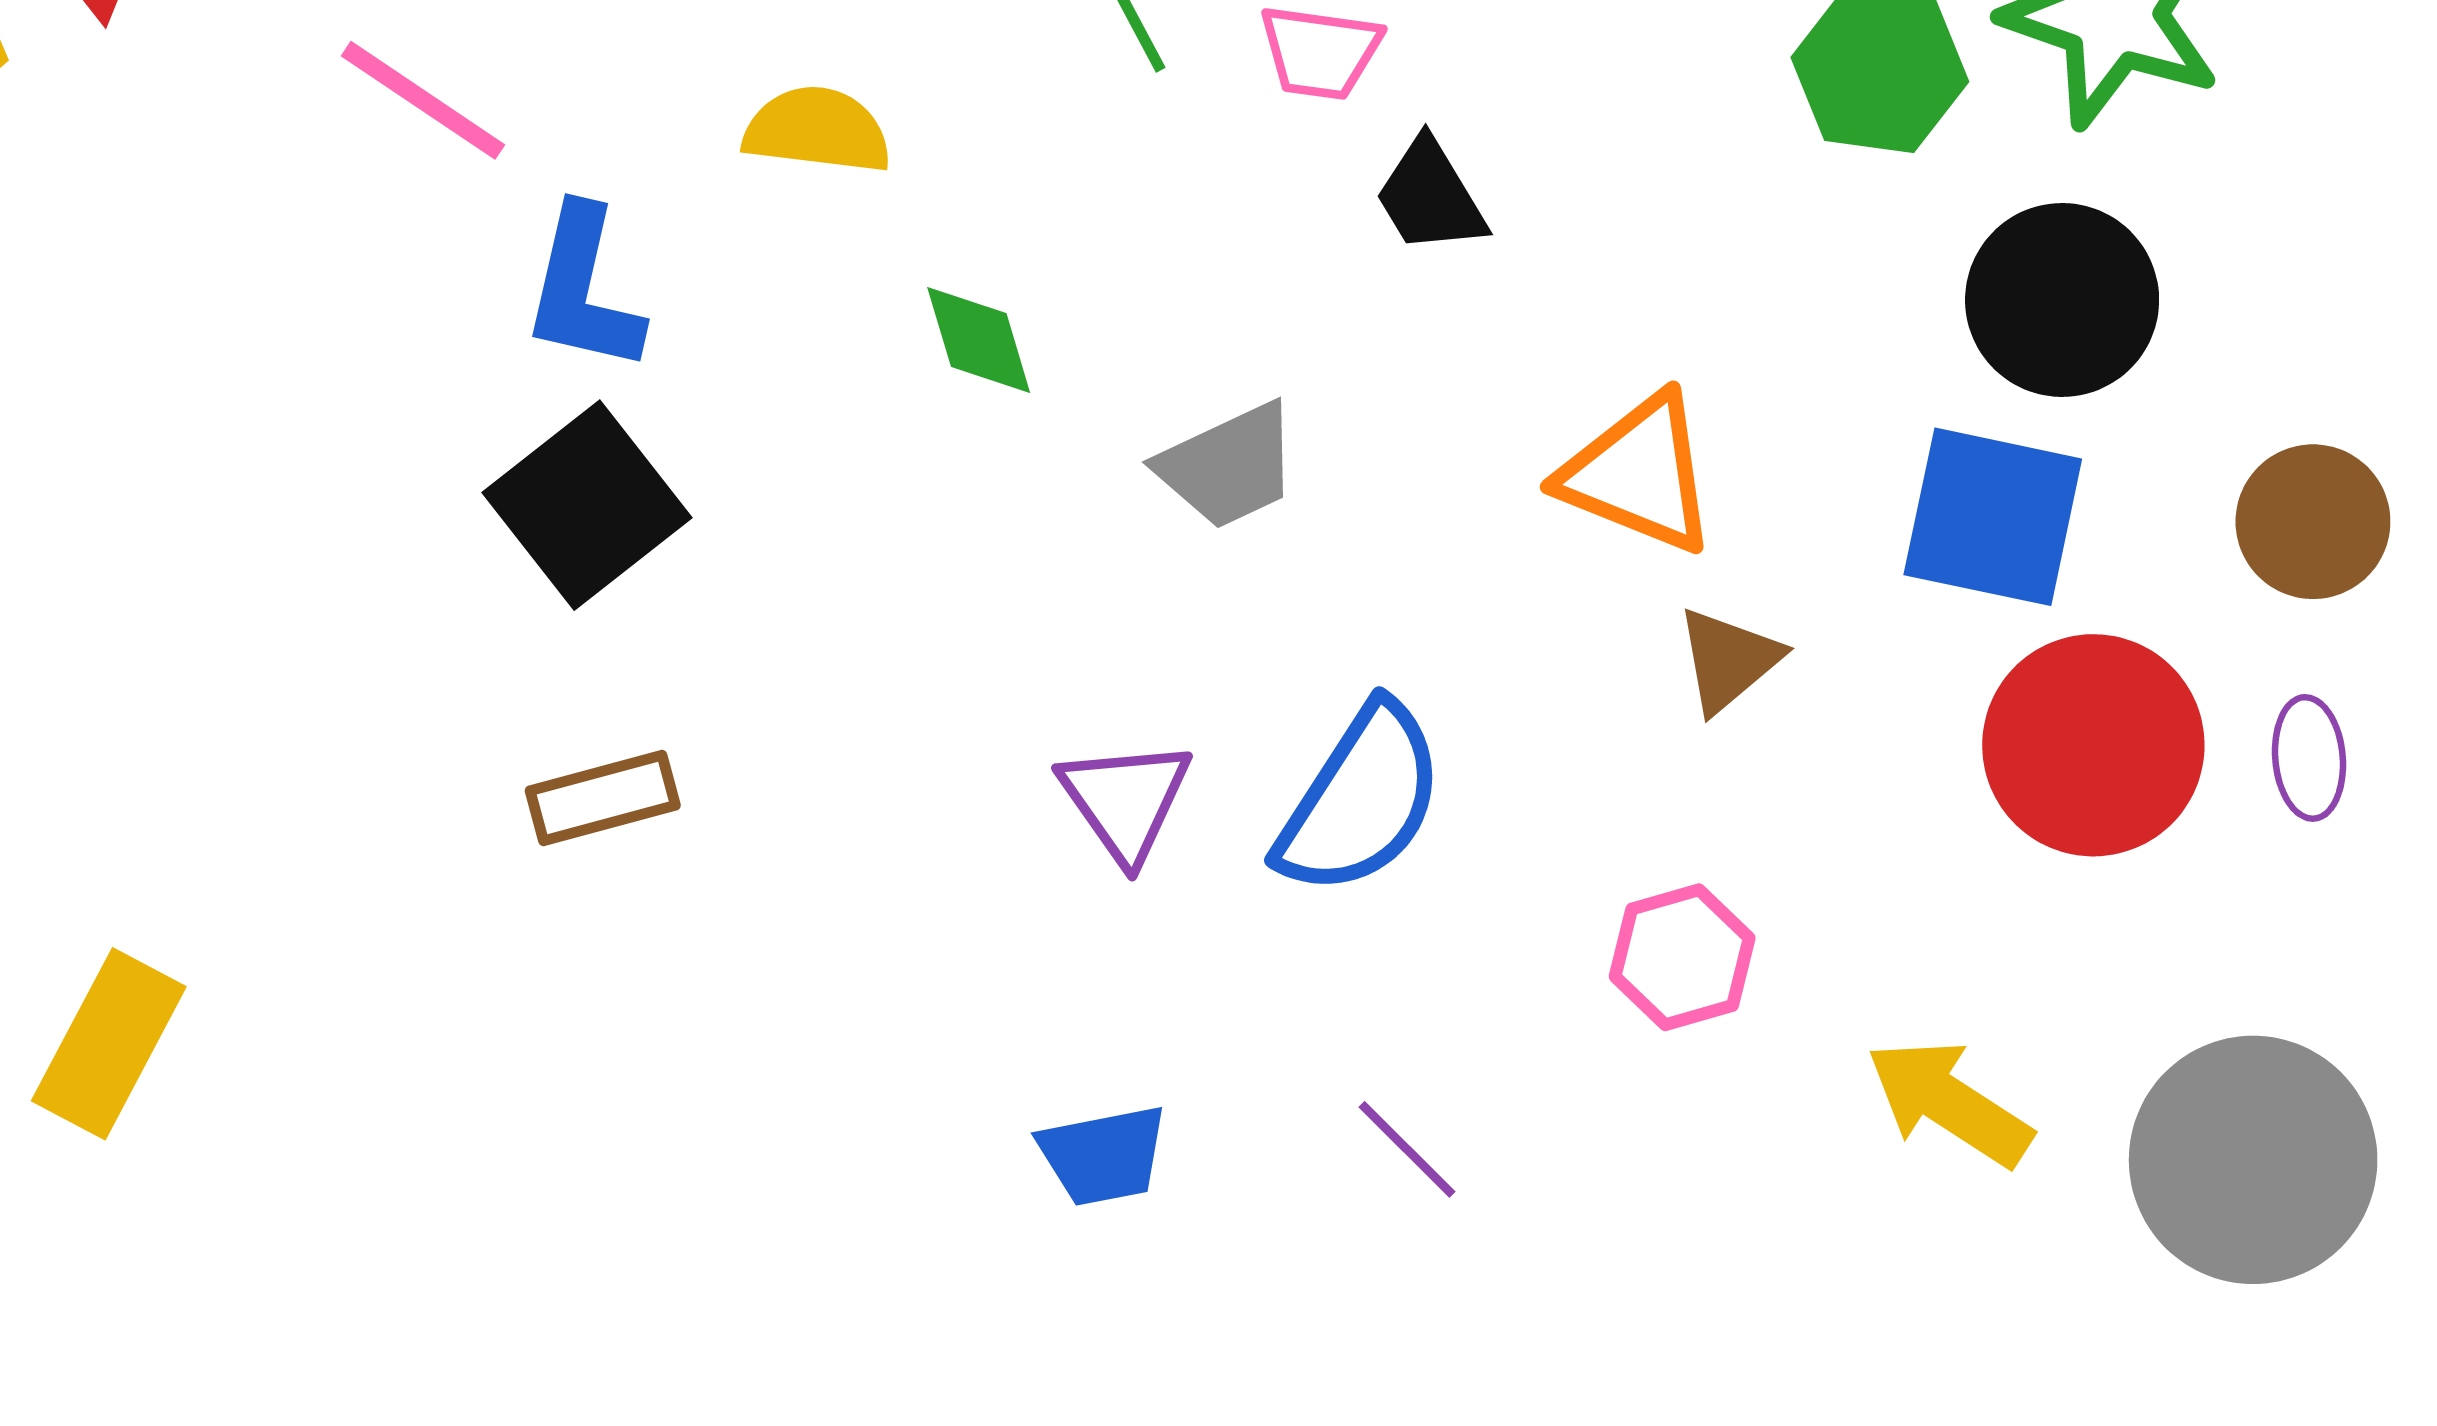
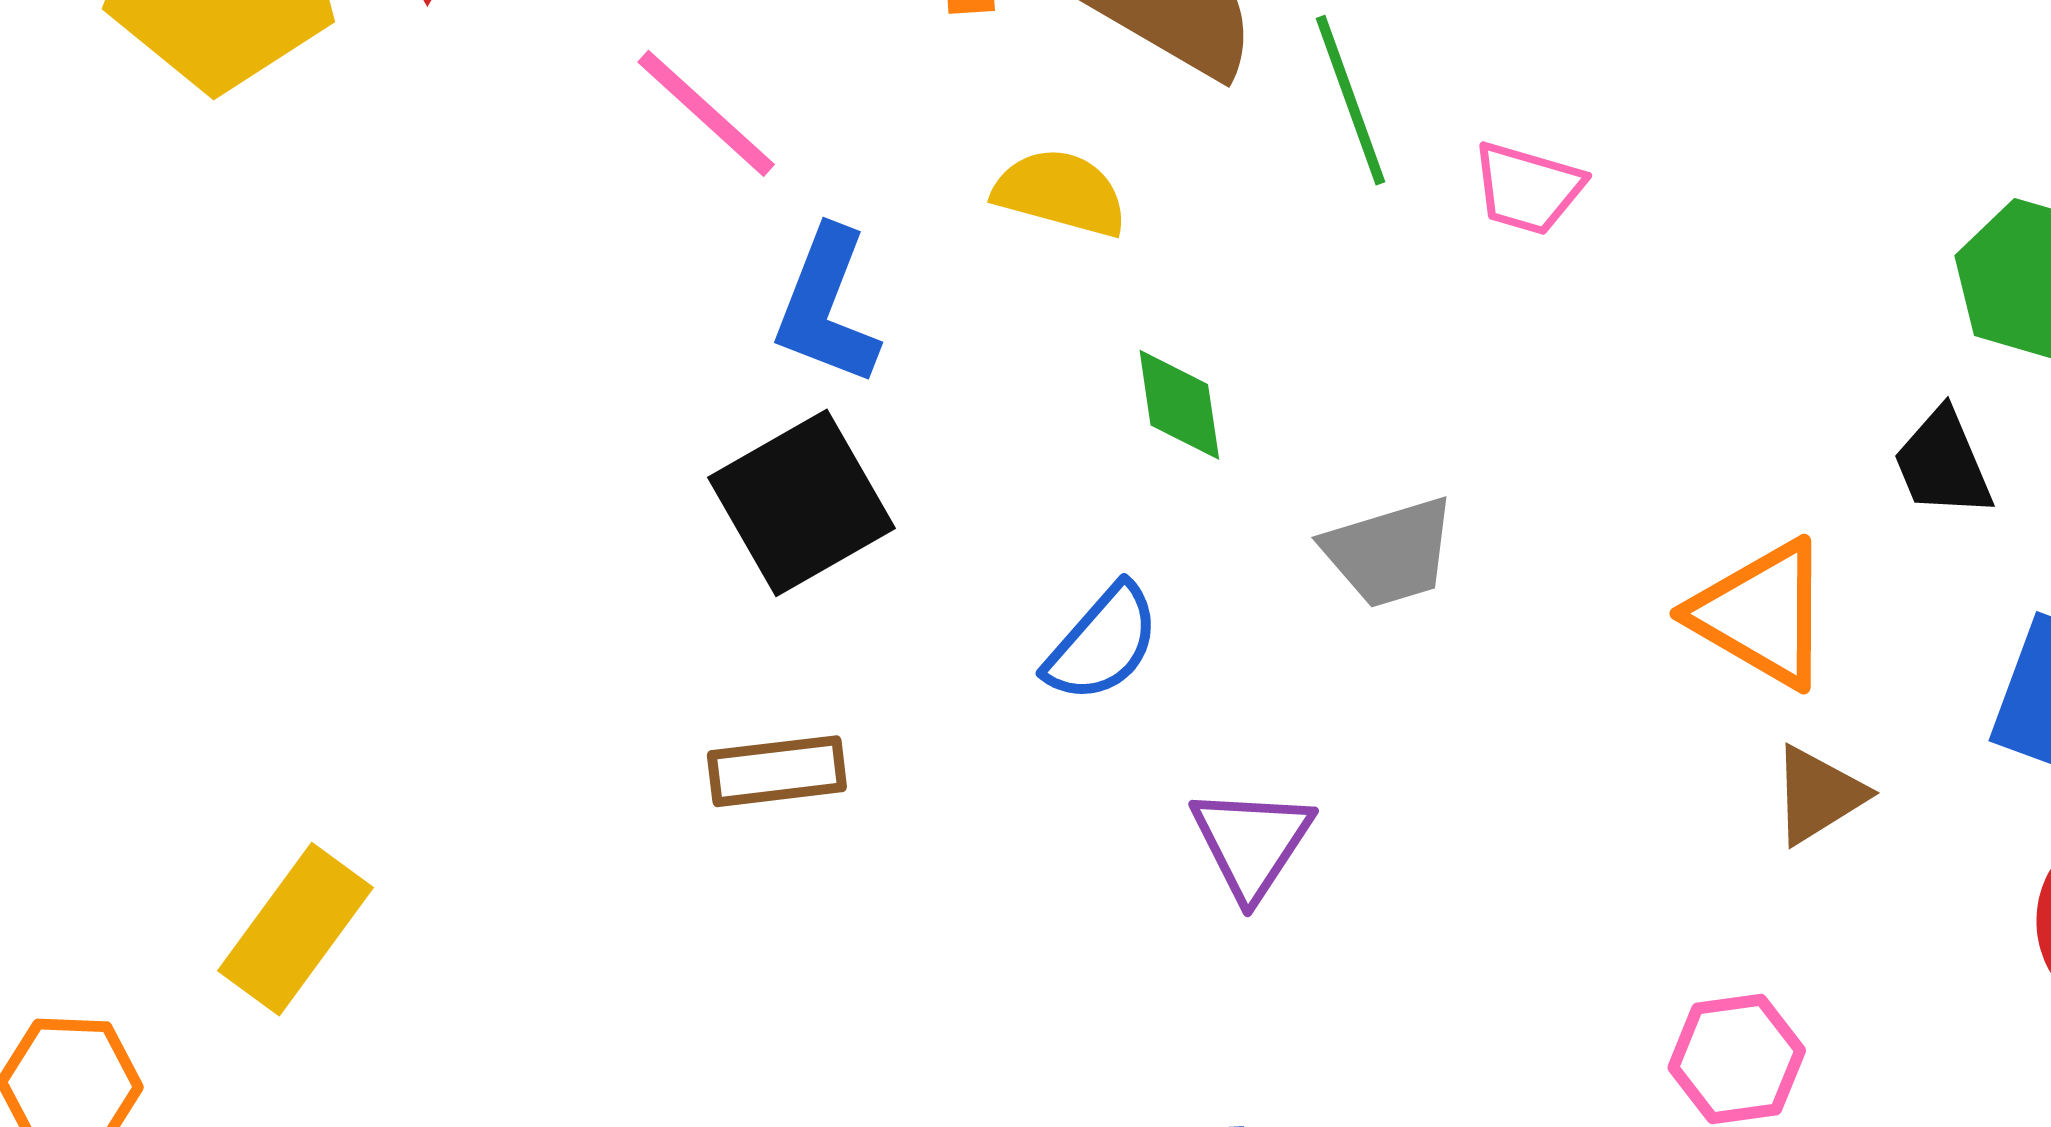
black trapezoid: (1430, 197) -> (1943, 463), moved
blue semicircle: (1361, 800) -> (1103, 643), moved, size x0.7

